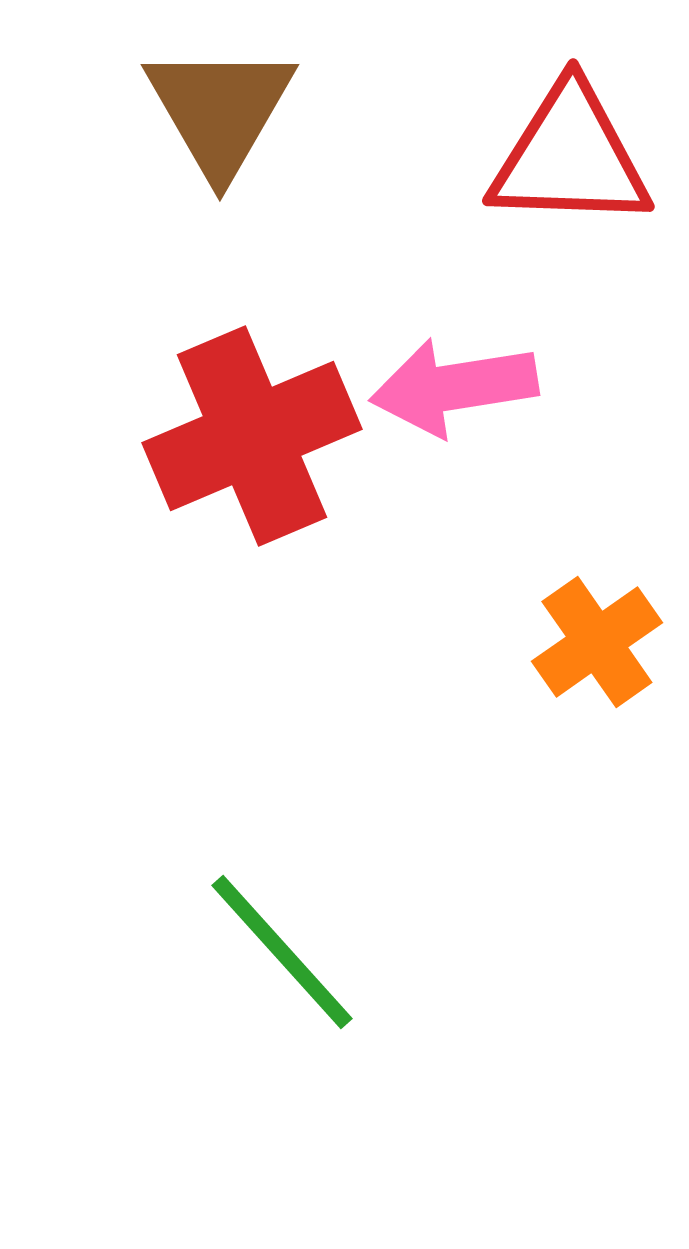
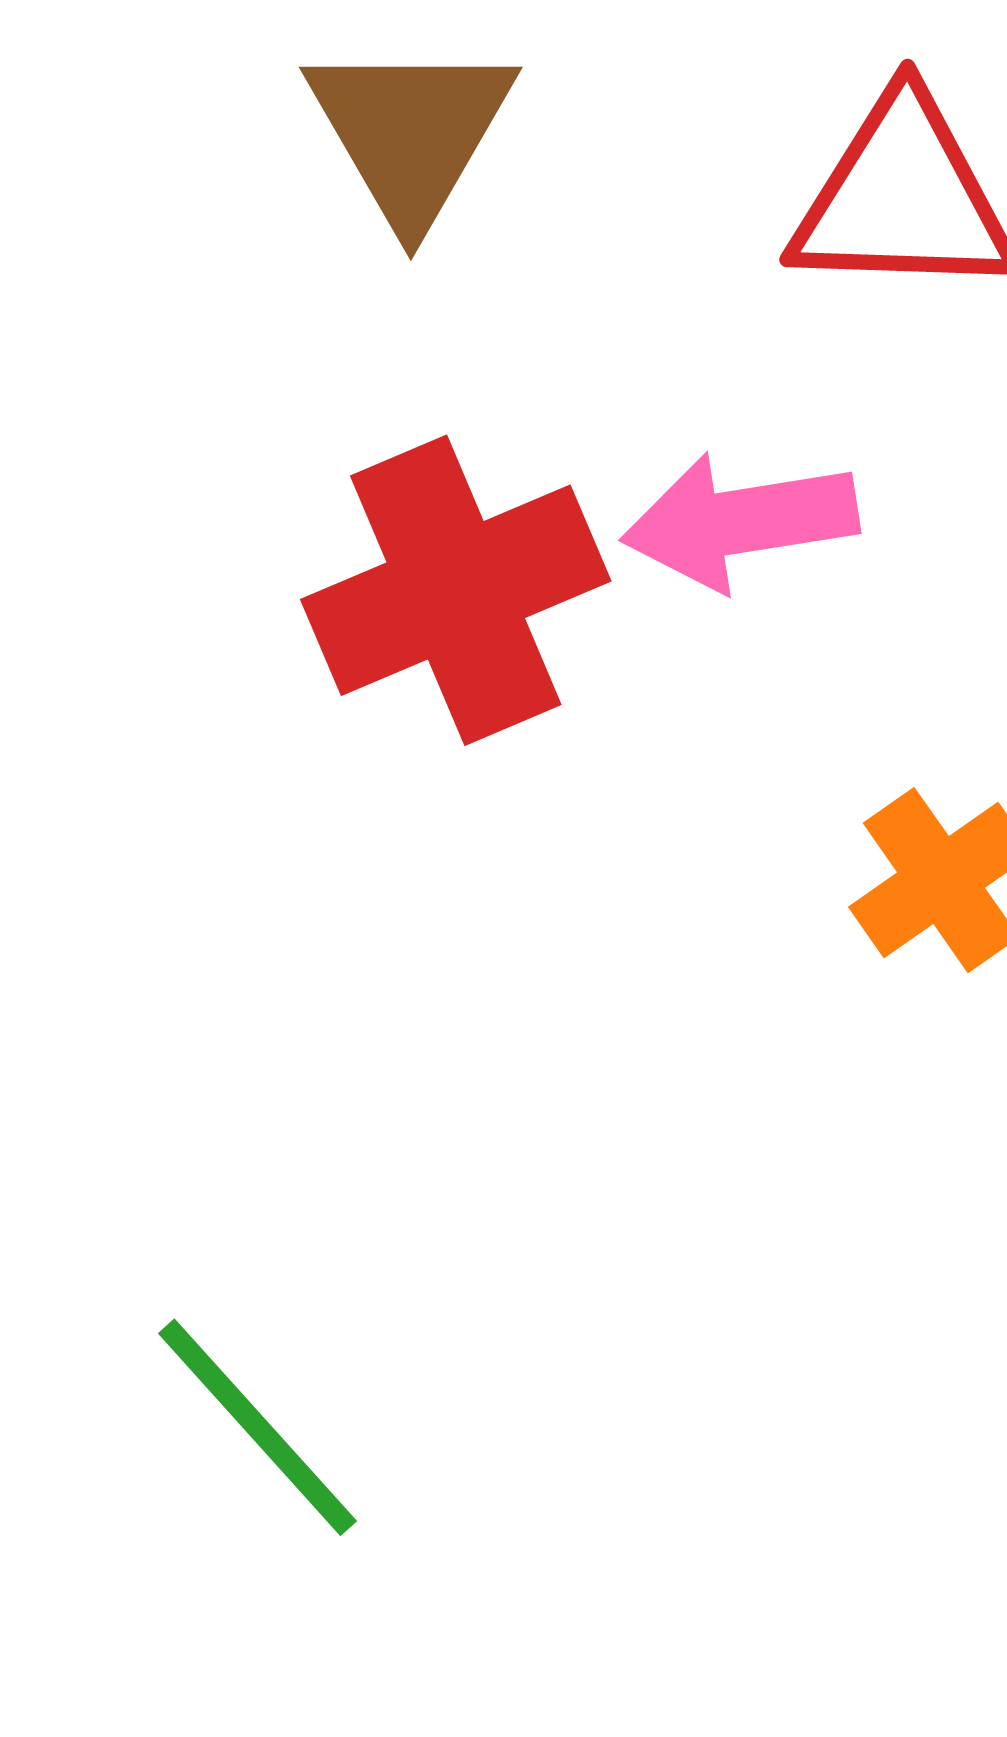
green line: (282, 952) -> (257, 1427), moved

